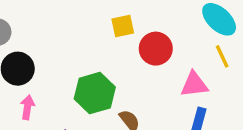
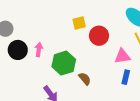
pink arrow: (27, 107) -> (39, 50), moved

